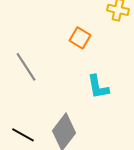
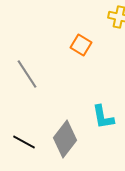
cyan L-shape: (98, 87) -> (103, 117), moved

